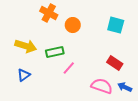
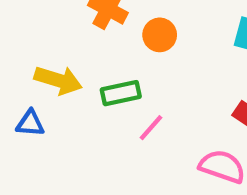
blue triangle: (24, 75) -> (30, 123), moved, turned 40

